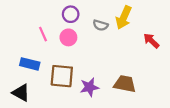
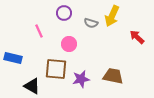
pink circle: (68, 37) -> (69, 44), moved
blue rectangle: (30, 64) -> (13, 58), moved
black triangle: (21, 93) -> (32, 86), moved

